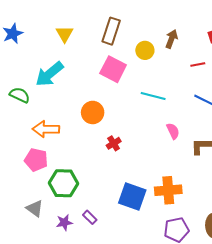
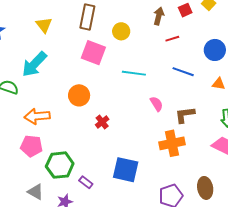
brown arrow: (171, 39) -> (159, 16), moved
orange cross: (168, 190) -> (172, 143), moved
purple rectangle: (90, 217) -> (86, 182), moved

